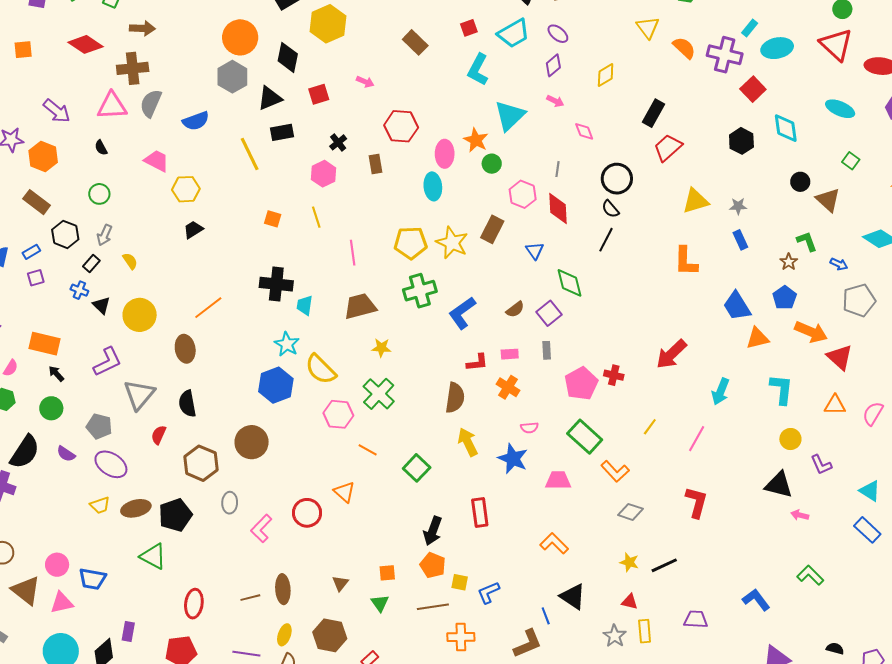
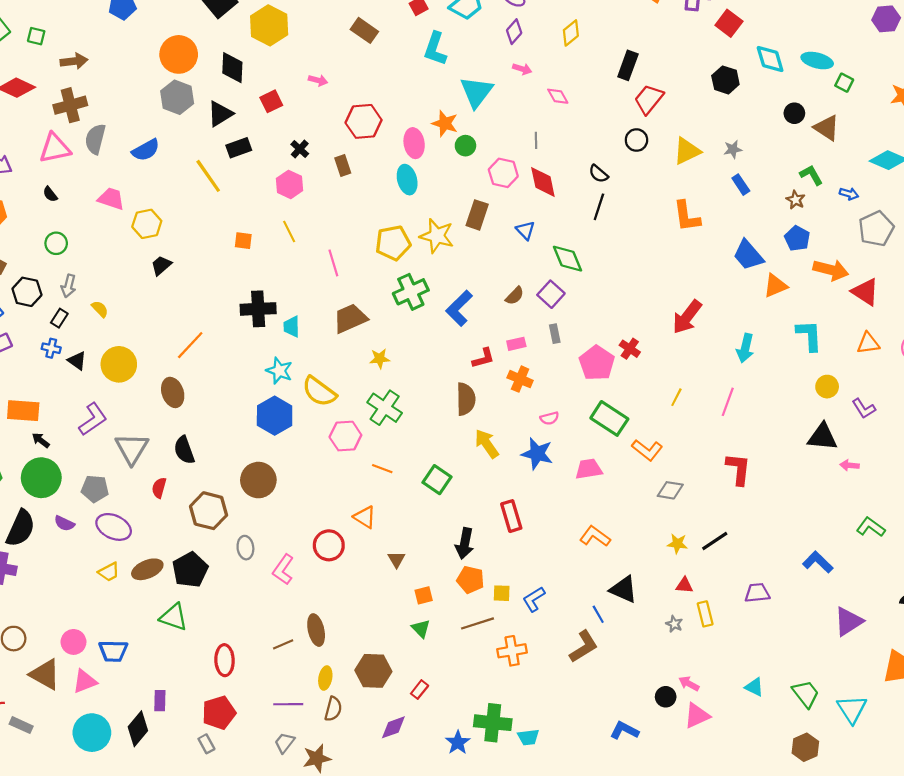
cyan ellipse: (840, 109) -> (817, 61), moved
black circle: (617, 179) -> (636, 140), moved, size x0.7
red cross: (614, 375) -> (630, 349), turned 30
green circle: (51, 408) -> (41, 478), size x1.6
brown triangle: (340, 583) -> (396, 559), moved
gray star: (615, 636) -> (674, 624), size x0.7

